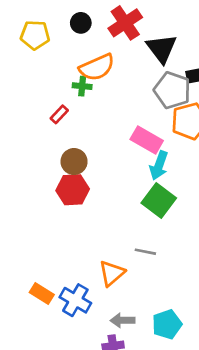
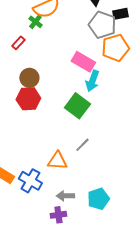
green cross: (82, 86) -> (35, 22), turned 32
green square: (159, 201) -> (77, 106), moved
gray line: (145, 252) -> (82, 145), turned -56
orange triangle: (112, 273) -> (57, 161), turned 45

